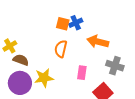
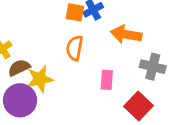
brown semicircle: (21, 60) -> (19, 68), turned -42
yellow star: (44, 78) -> (40, 79), moved

